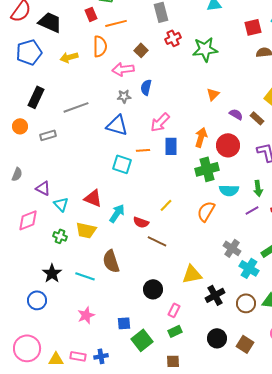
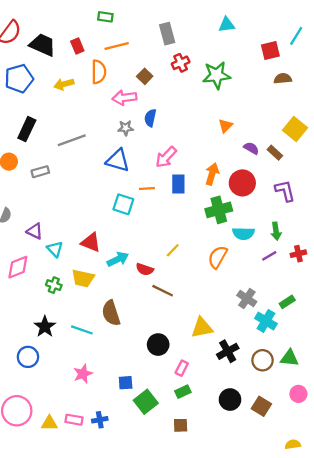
red rectangle: (91, 14) -> (77, 46), moved
cyan arrow: (117, 213) -> (118, 259), turned 30

